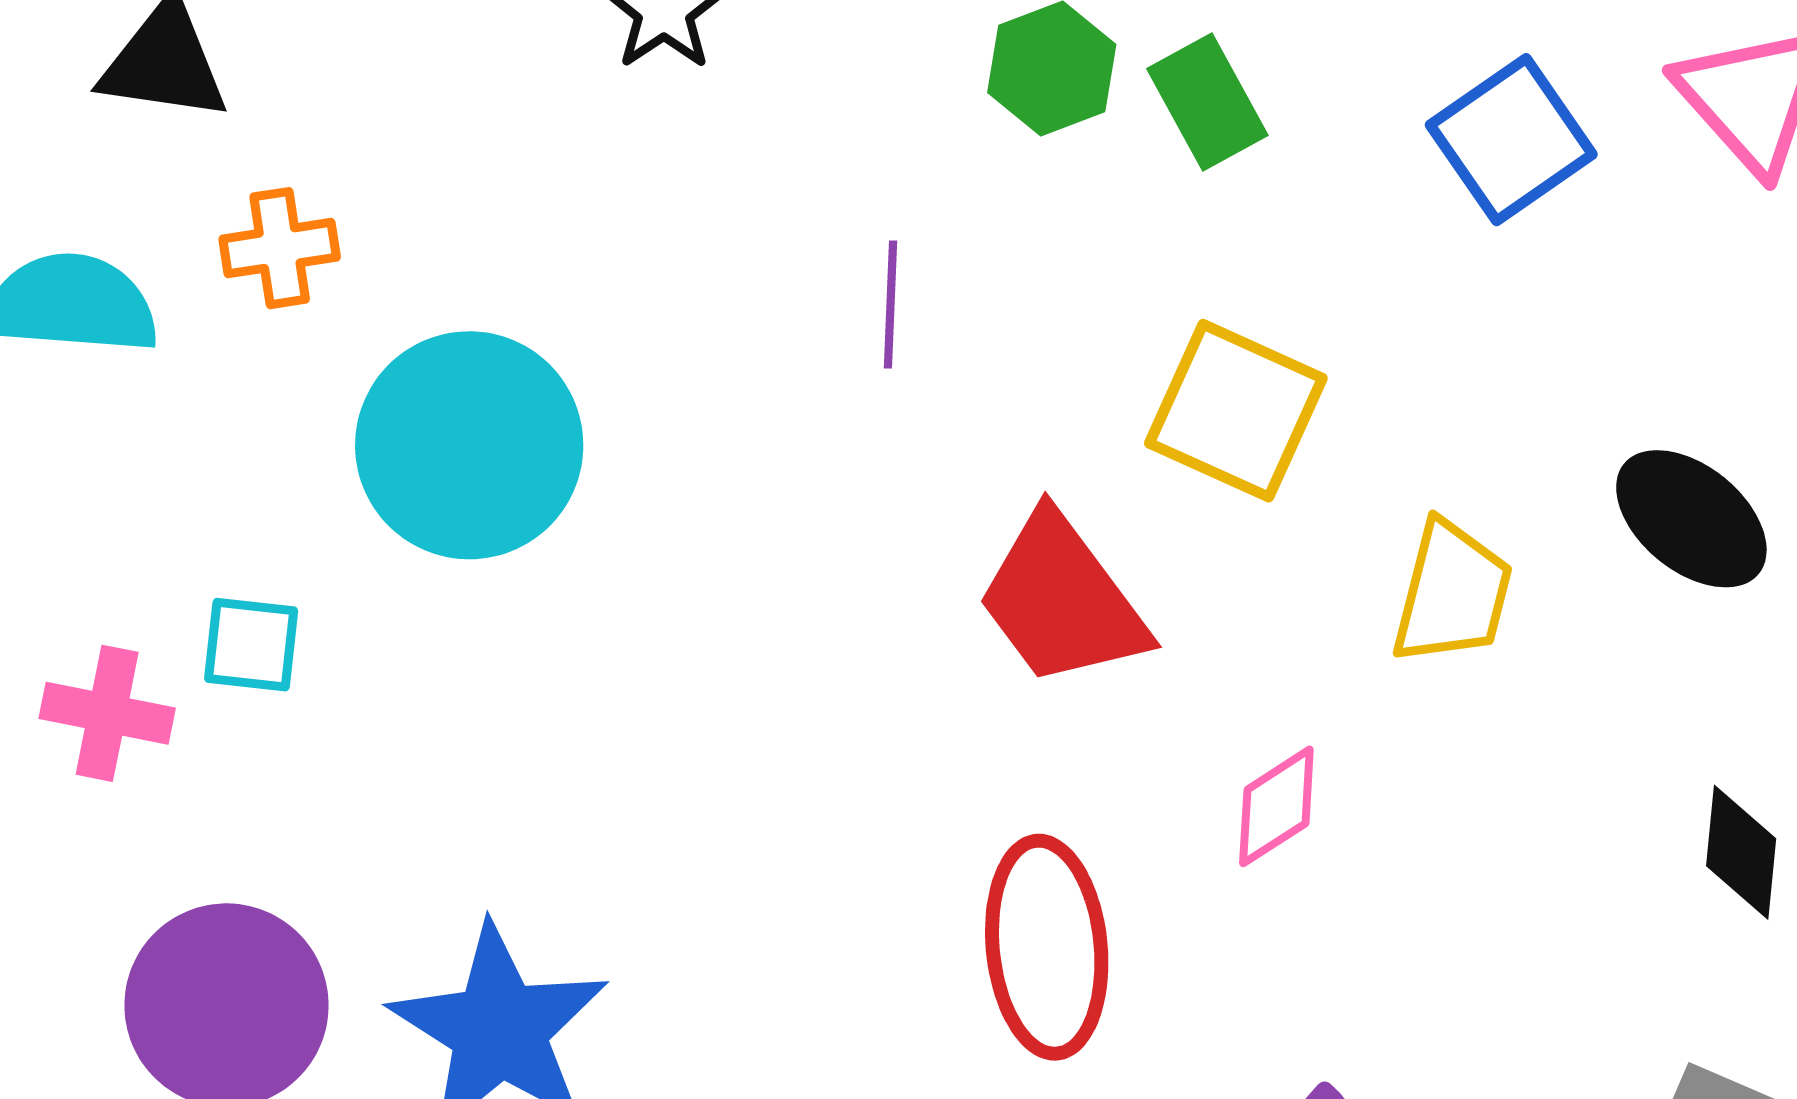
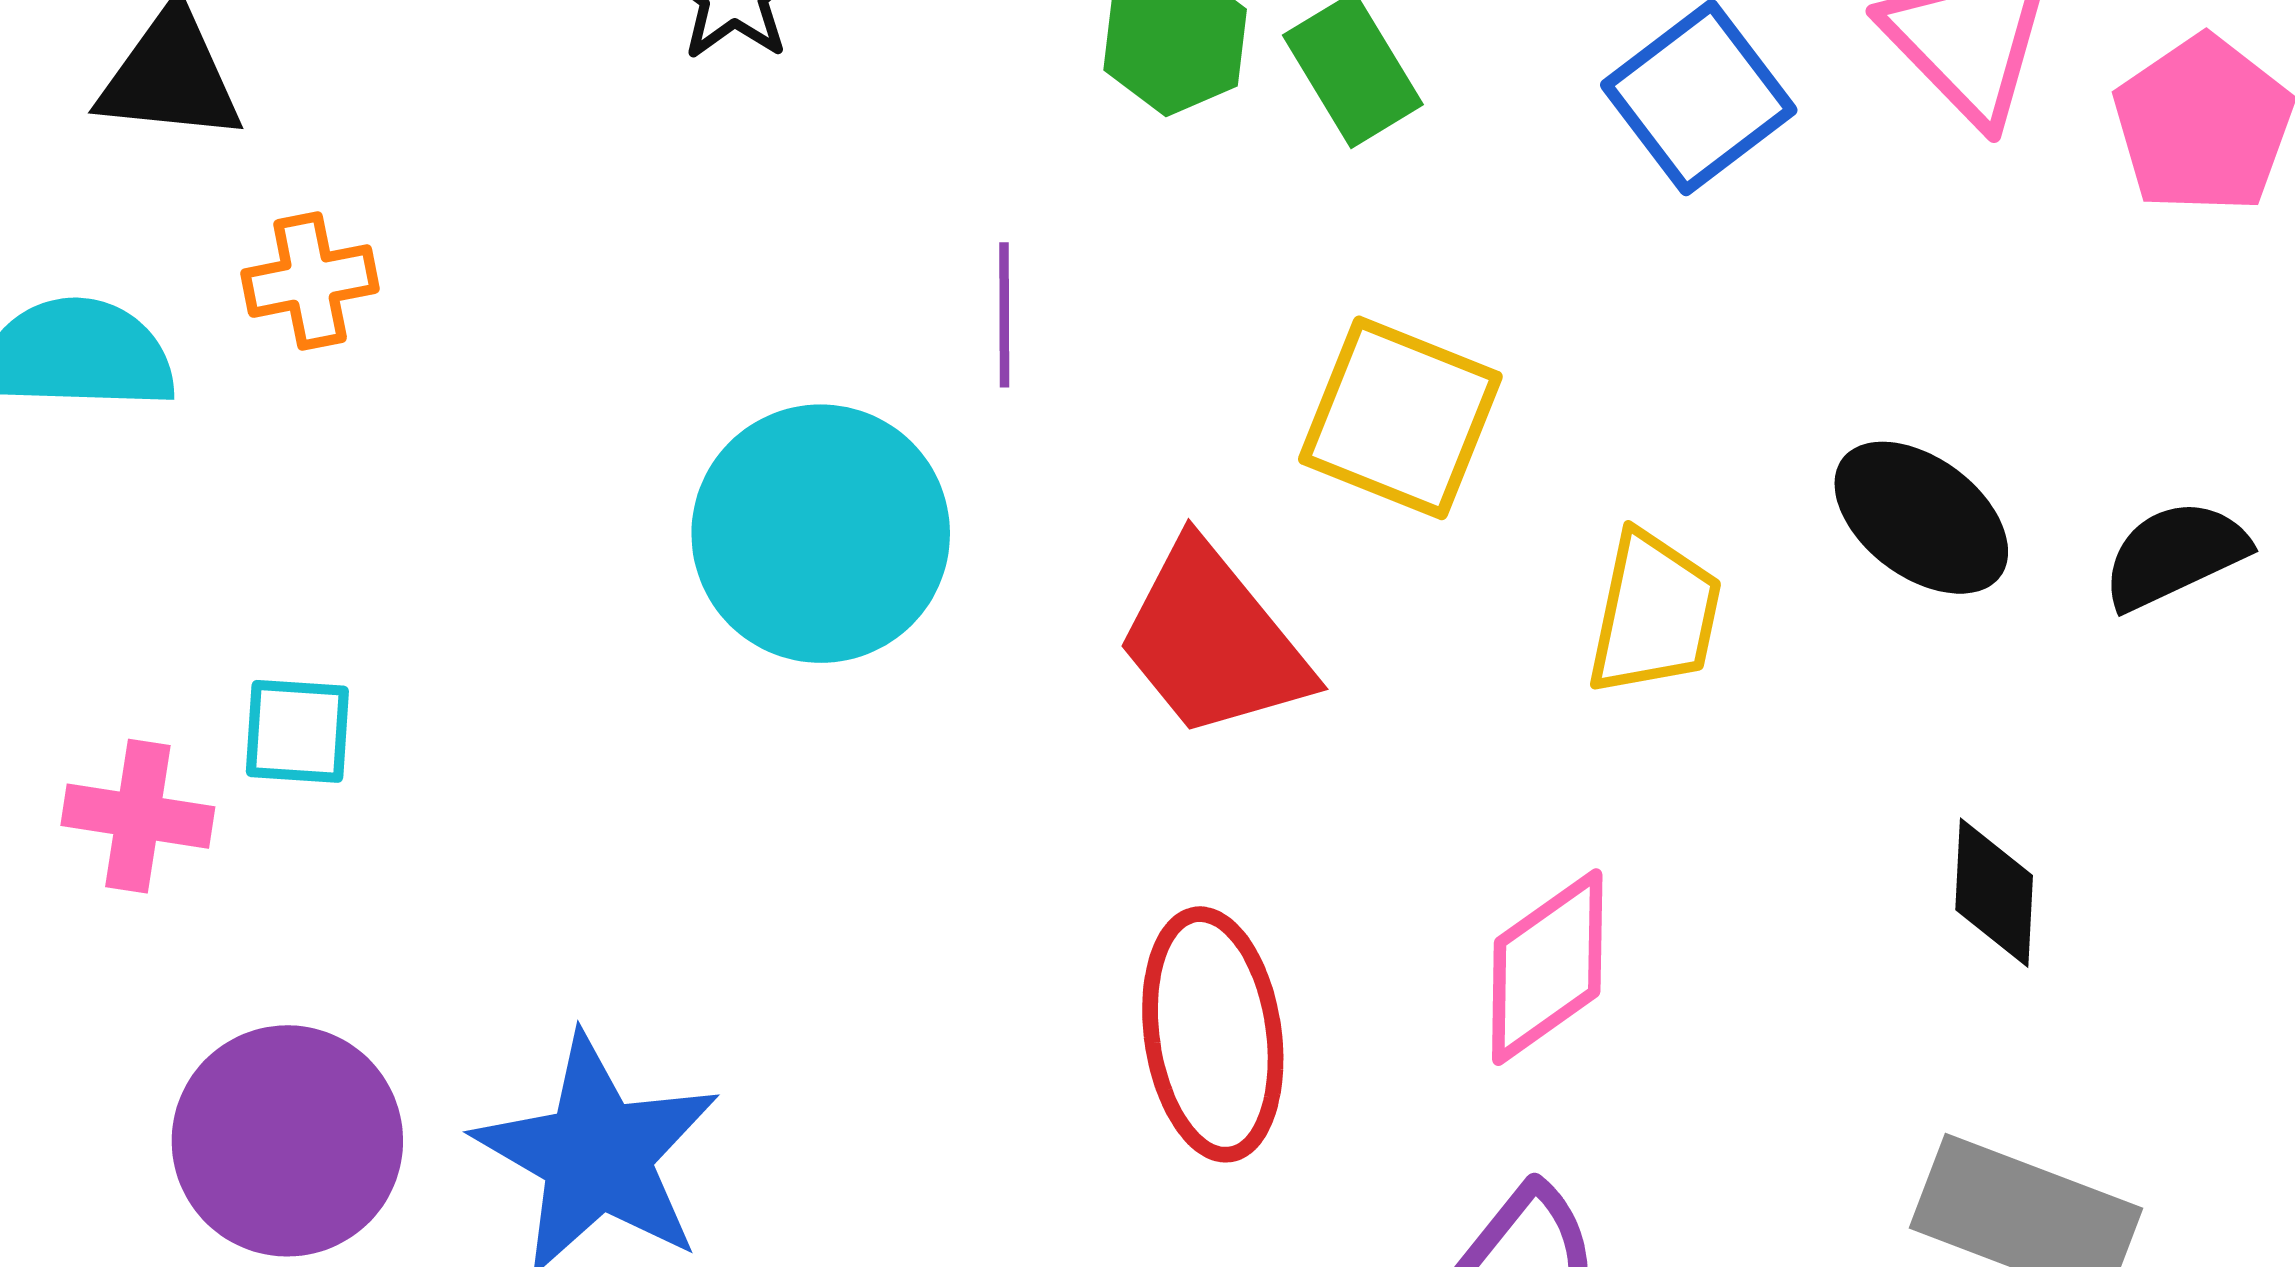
cyan circle: (469, 445) -> (821, 534), moved
pink diamond: (1276, 806) -> (1547, 967), moved, size x1.4

